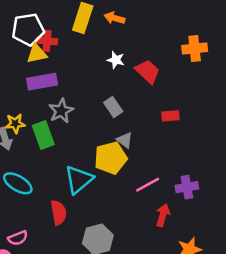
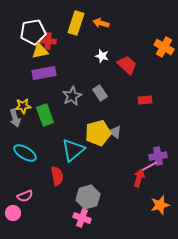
orange cross: (195, 49) -> (164, 47), turned 36
gray star: (61, 111) -> (72, 96), moved
gray triangle: (125, 140) -> (115, 132), moved
pink line: (148, 185) -> (148, 167), moved

